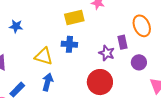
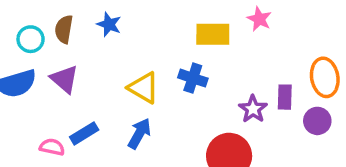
purple circle: (139, 62) -> (317, 121), moved

